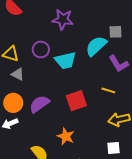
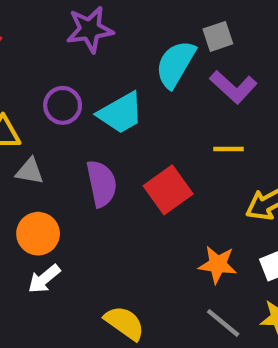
gray square: (115, 32) -> (218, 36), moved
purple semicircle: (39, 104) -> (102, 184), moved, turned 130
orange star: (66, 136) -> (218, 265), moved

